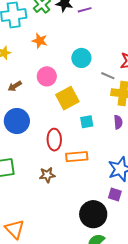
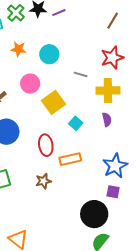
cyan circle: (81, 58) -> (49, 54), moved
gray line: (108, 76) -> (81, 74), moved
cyan square: (87, 122) -> (76, 123), turned -32

